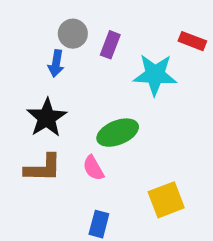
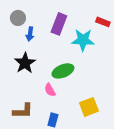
gray circle: (73, 34) -> (18, 18), moved
purple rectangle: (110, 45) -> (59, 24), size x1.5
brown L-shape: (43, 168) -> (23, 111), moved

